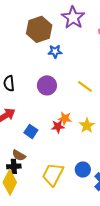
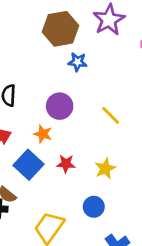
orange star: (65, 118) -> (43, 134), moved
blue square: (31, 131) -> (28, 165), size x1.5
blue circle: (83, 170) -> (94, 207), moved

